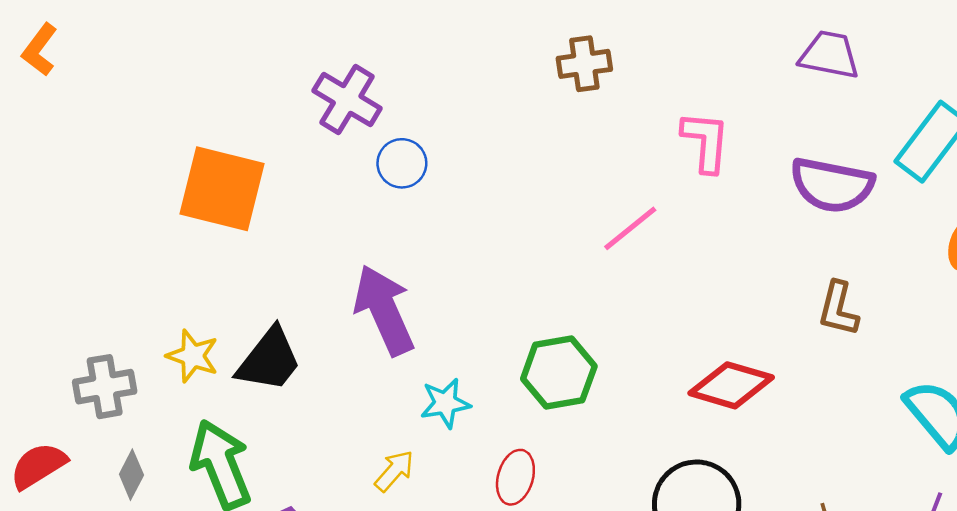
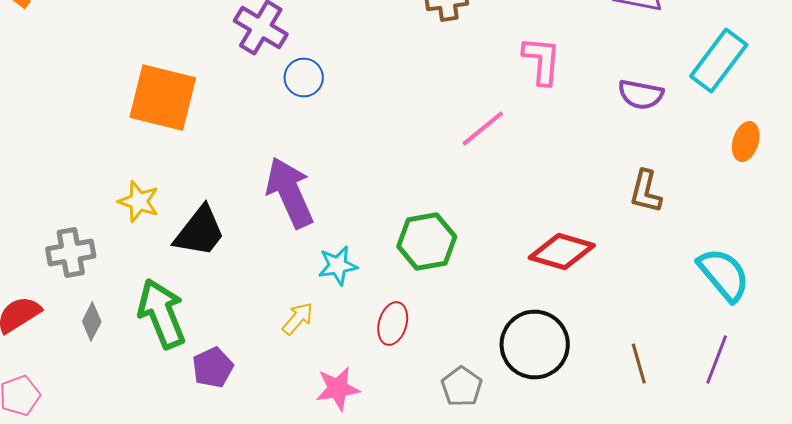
purple semicircle: (832, 185) -> (641, 94), size x0.7
yellow star: (193, 356) -> (139, 202), moved

